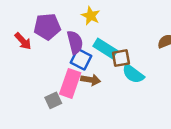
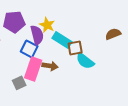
yellow star: (91, 16) -> (47, 25), moved
blue square: (81, 59) -> (29, 49), moved

